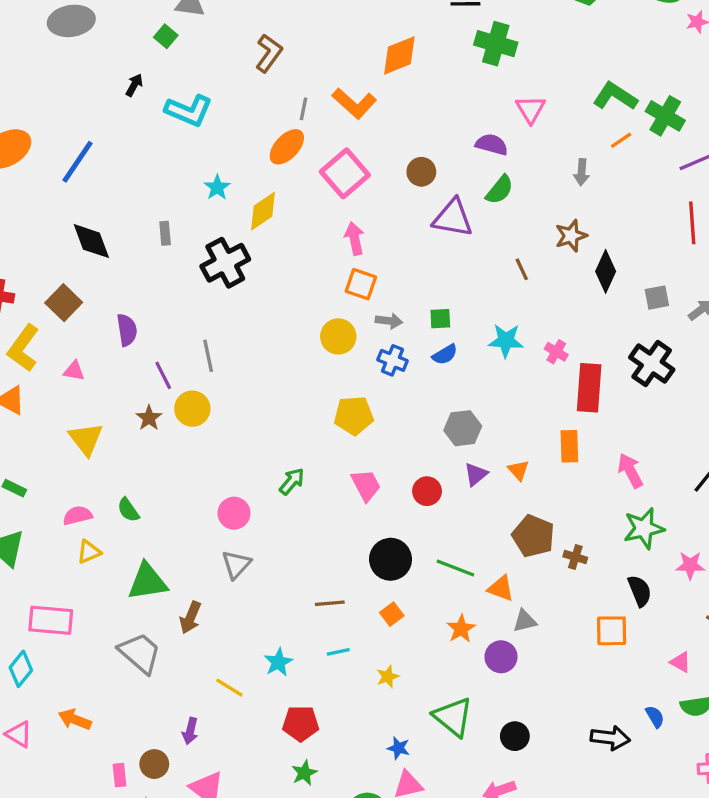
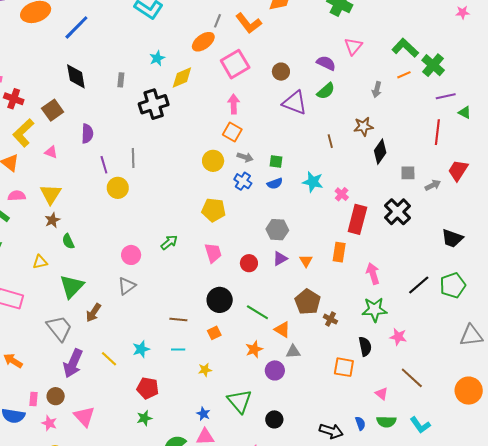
brown star: (149, 418) -> (52, 220), moved
pink semicircle: (78, 515) -> (17, 196), moved
green triangle: (147, 582) -> (72, 286), turned -48
purple arrow: (190, 731) -> (73, 363), moved, size x1.8

